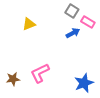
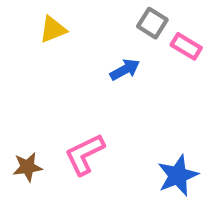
yellow triangle: (29, 24) -> (53, 29), moved
blue arrow: (73, 33) -> (125, 70), moved

